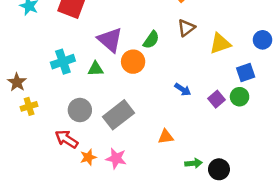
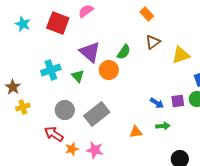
green triangle: (96, 69) -> (78, 76), turned 48
blue arrow: (183, 89) -> (157, 103), moved
purple square: (217, 99) -> (178, 101), turned 32
green arrow: (194, 163) -> (163, 126), moved

